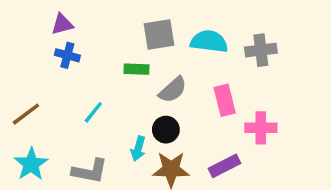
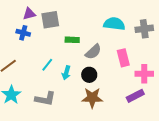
gray square: (159, 35) -> (50, 20), moved
blue cross: (67, 55) -> (23, 33), moved
cyan arrow: (138, 149) -> (66, 73), moved
purple rectangle: (225, 166) -> (135, 96), moved

